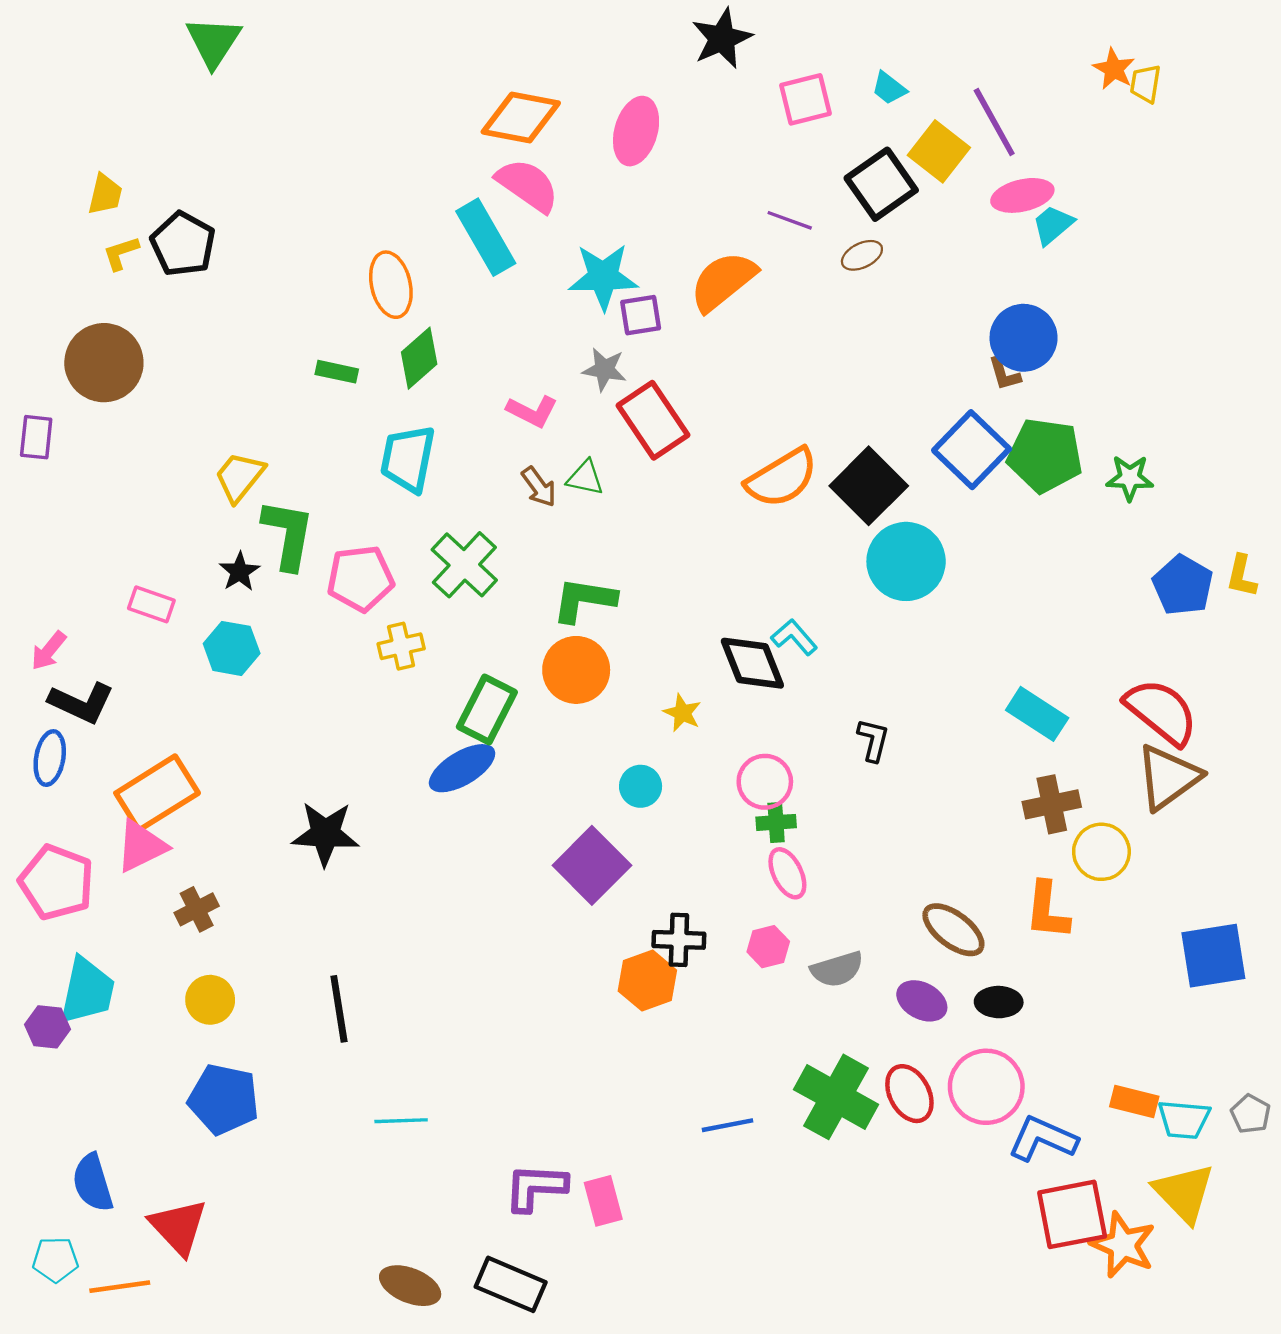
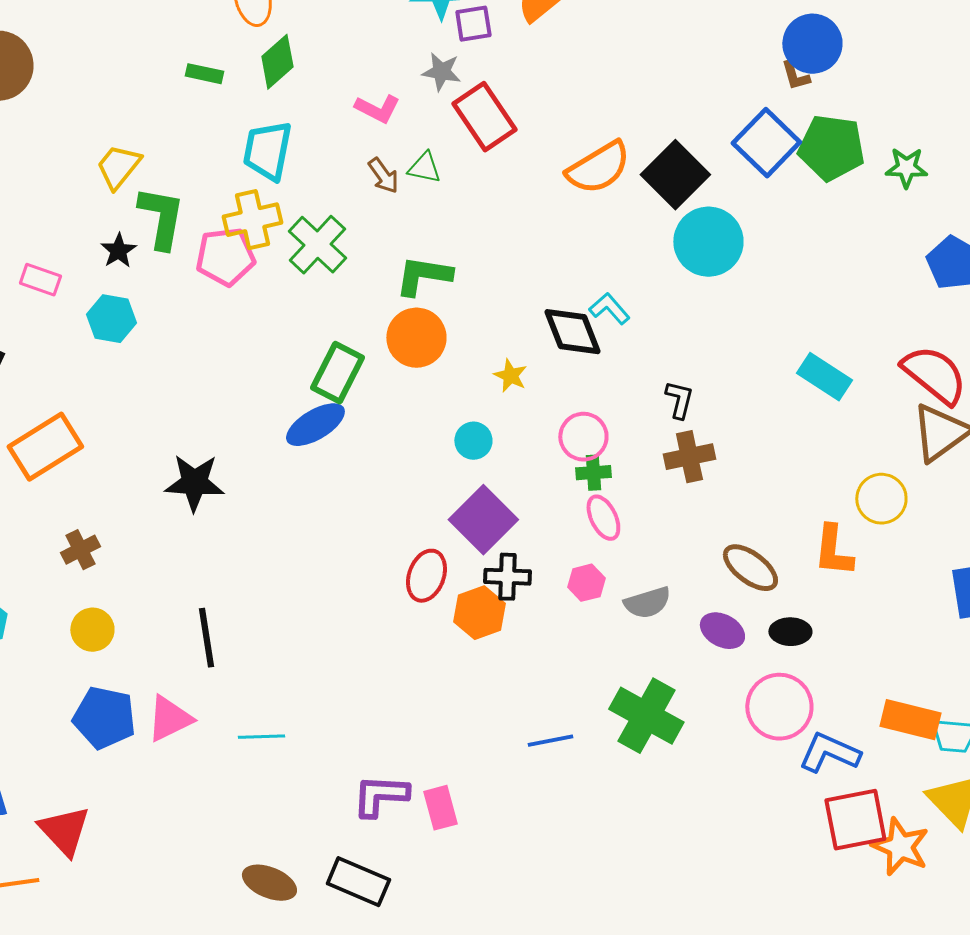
yellow cross: (401, 646) -> (252, 220), moved, size x1.4
brown cross: (1052, 804) -> (689, 457), moved
pink triangle: (141, 846) -> (169, 719), moved
purple square: (592, 865) -> (483, 520), moved
red ellipse: (909, 1094) -> (426, 576), moved, turned 48
orange rectangle: (1134, 1101) -> (910, 720), size x1.4

